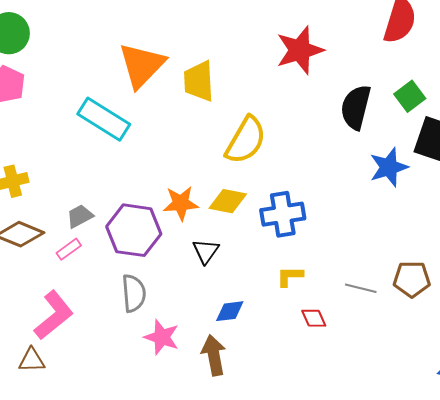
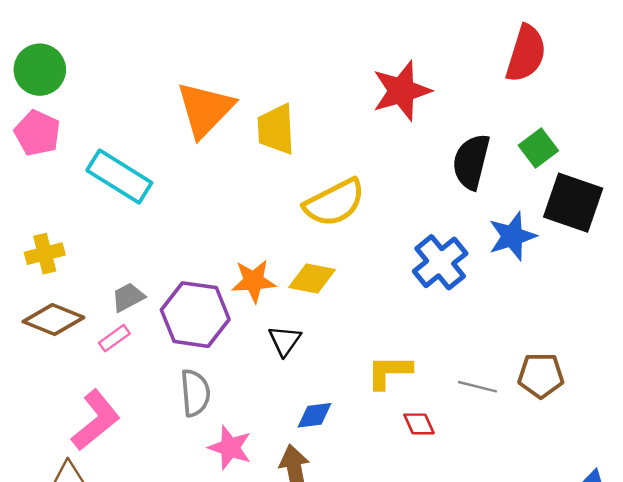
cyan rectangle: (104, 119) -> (119, 177), moved
yellow semicircle: (246, 140) -> (334, 203), turned 33
blue cross: (283, 214) -> (440, 262), moved, turned -30
yellow L-shape: (290, 276) -> (389, 372), size x1.4

